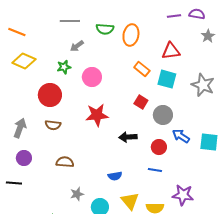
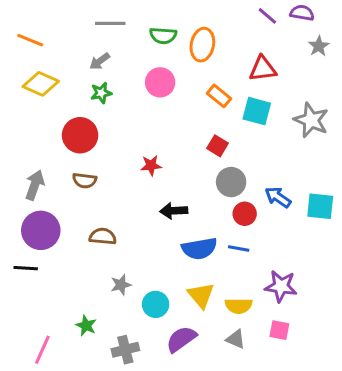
purple line: (174, 16) -> (267, 16), turned 48
gray arrow: (77, 46) -> (100, 61), moved
pink circle: (92, 77) -> (160, 82), moved
red star: (97, 115) -> (151, 165), size x0.6
gray circle: (163, 115) -> (231, 182), moved
black arrow: (128, 137) -> (174, 211), moved
purple circle: (24, 158) -> (41, 230), size x1.6
blue semicircle: (115, 176) -> (199, 248), moved, size x1.6

